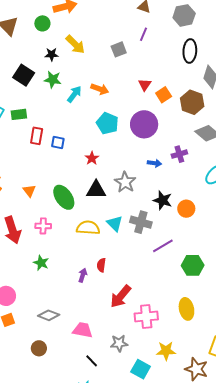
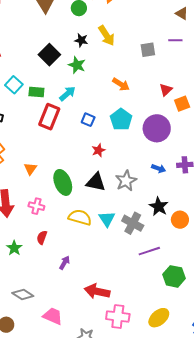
purple line: (144, 34) -> (175, 40), turned 56
cyan arrow: (74, 94) -> (67, 94), moved
red rectangle: (37, 136) -> (49, 117), size x1.4
blue square: (58, 143) -> (88, 120), moved
green star: (41, 263) -> (14, 248), moved
red semicircle: (101, 265) -> (42, 237), moved
red arrow: (121, 296) -> (97, 291), turned 50
yellow ellipse: (186, 309) -> (159, 318), turned 50

